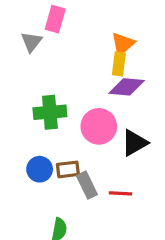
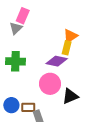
pink rectangle: (55, 19) -> (23, 16), moved
purple diamond: (127, 87) -> (57, 61), moved
green cross: (50, 112) -> (15, 61), moved

